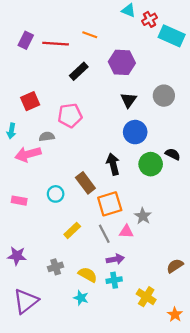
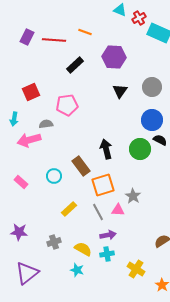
blue circle: (135, 132) -> (152, 120), moved
pink rectangle: (19, 201) -> (21, 182), turned 32

